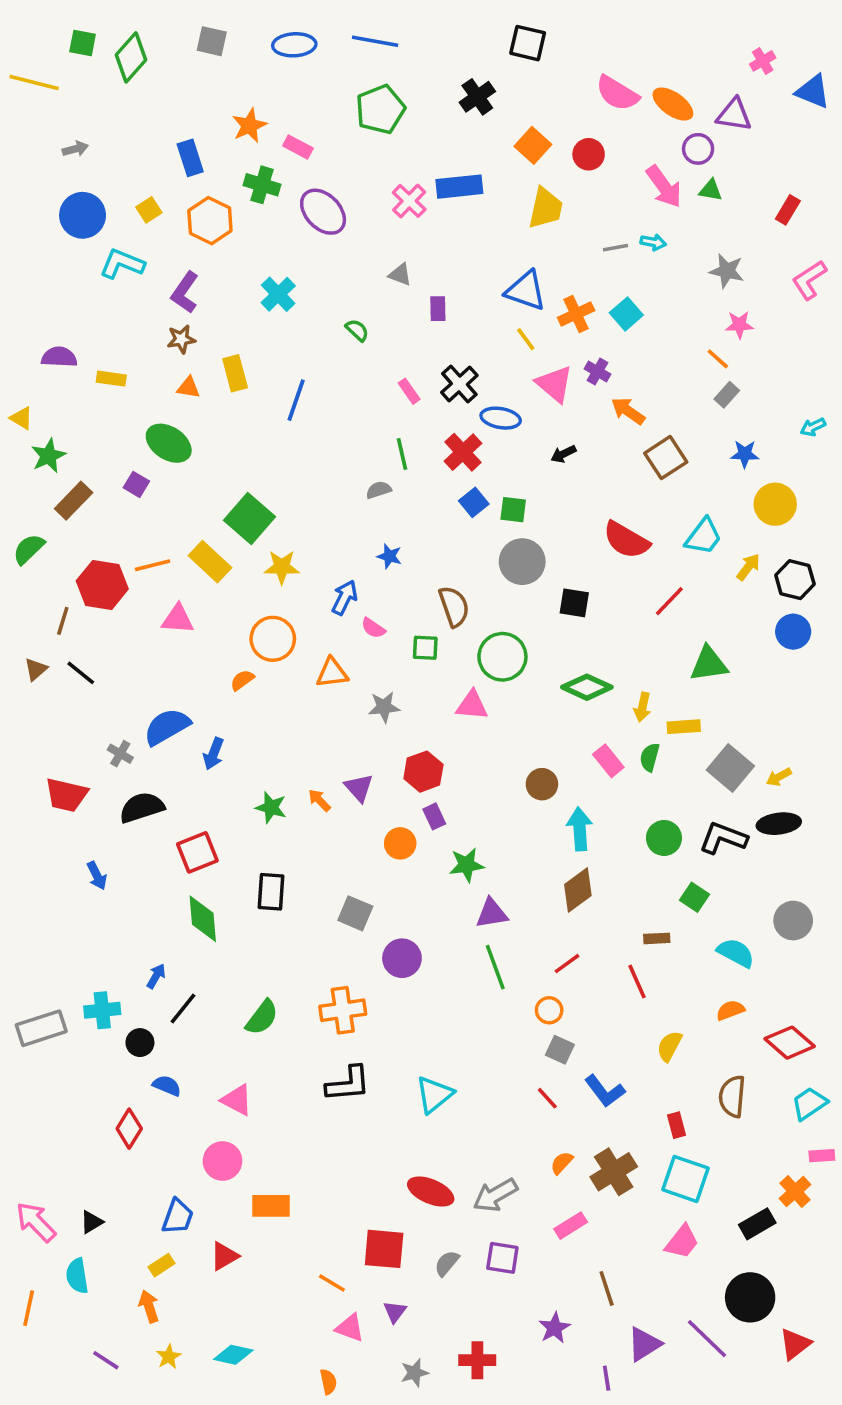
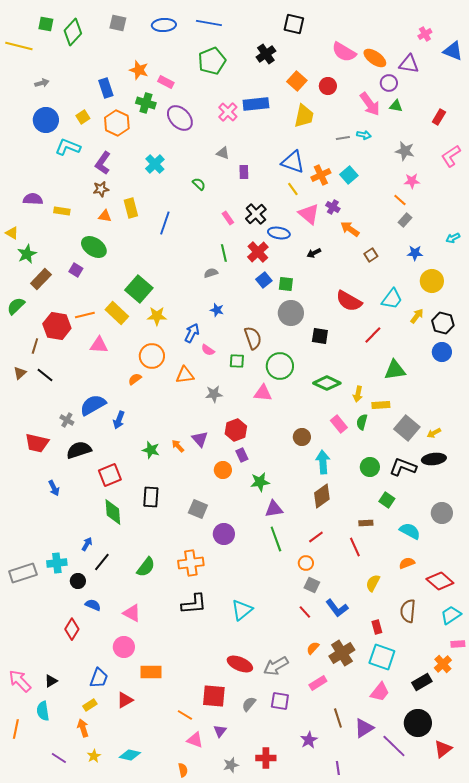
orange star: (249, 126) -> (139, 70), turned -30
brown square: (666, 458) -> (371, 255), size x0.6
purple triangle: (644, 1344) -> (364, 728), moved

